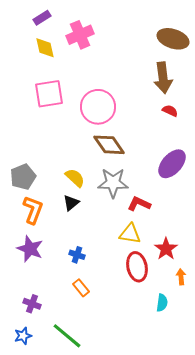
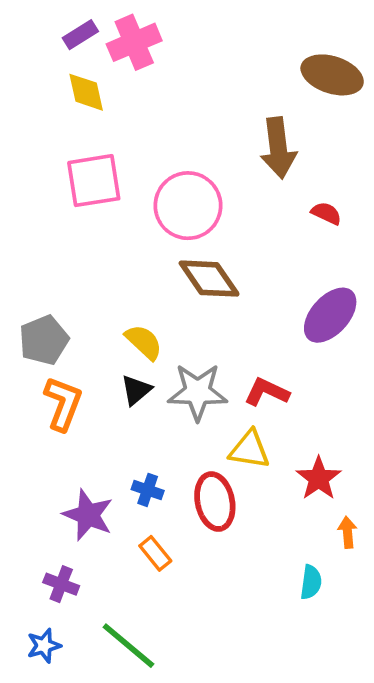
pink cross: (80, 35) -> (134, 42), moved
brown arrow: (163, 78) -> (278, 148), moved
gray star: (113, 183) -> (198, 392), moved
purple star: (30, 249) -> (88, 515), moved
red ellipse: (137, 267) -> (215, 502), moved

